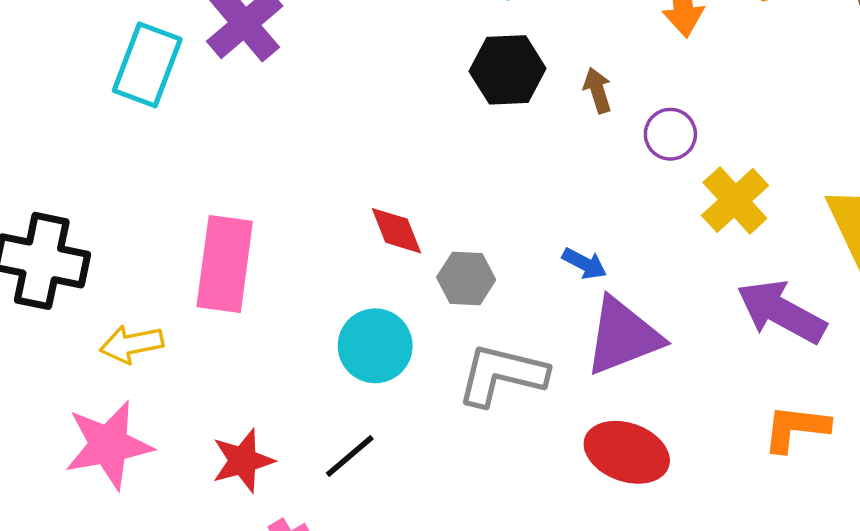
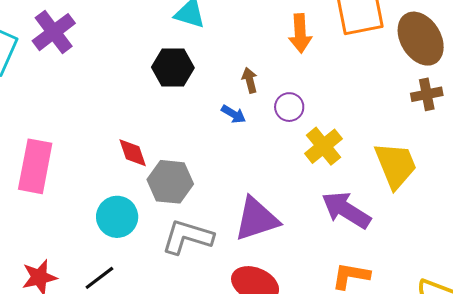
black hexagon: (508, 70) -> (173, 67), moved
blue arrow: (584, 264) -> (234, 114), moved
gray hexagon: (466, 278) -> (170, 182), size x1.4

